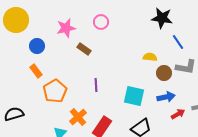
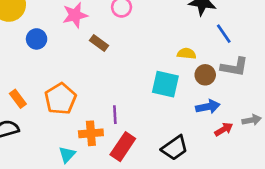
orange rectangle: (36, 71) -> (18, 99), moved
purple line: (96, 85) -> (115, 115), moved
cyan square: (134, 96) -> (165, 84), moved
orange cross: (78, 117) -> (91, 133), turned 36

